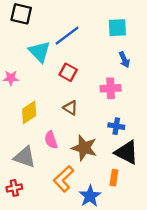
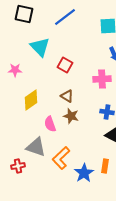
blue line: (67, 36) -> (65, 17), moved
brown star: (84, 148) -> (71, 116), moved, size x0.7
gray triangle: (25, 157) -> (36, 147), moved
orange rectangle: (114, 178) -> (105, 166), moved

